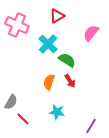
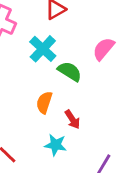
pink semicircle: (91, 33) -> (104, 49), moved
red arrow: (70, 81) -> (72, 119), moved

